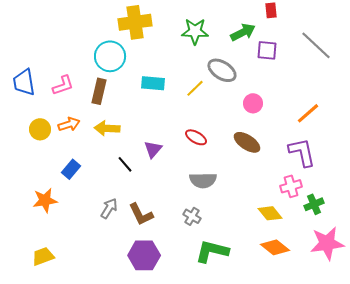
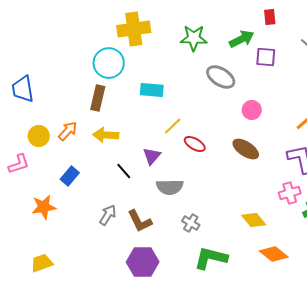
pink L-shape: (63, 85) -> (19, 164), moved
yellow line: (195, 88) -> (173, 126), moved
orange arrow: (69, 124) -> (68, 131), turned -30
gray semicircle: (203, 180) -> (170, 187), moved
yellow diamond: (270, 213) -> (254, 220), moved

